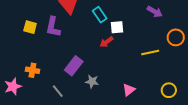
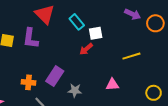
orange circle: (176, 37) -> (155, 23), moved
orange cross: (32, 70) -> (28, 82), moved
pink triangle: (129, 90) -> (112, 85), moved, turned 40

